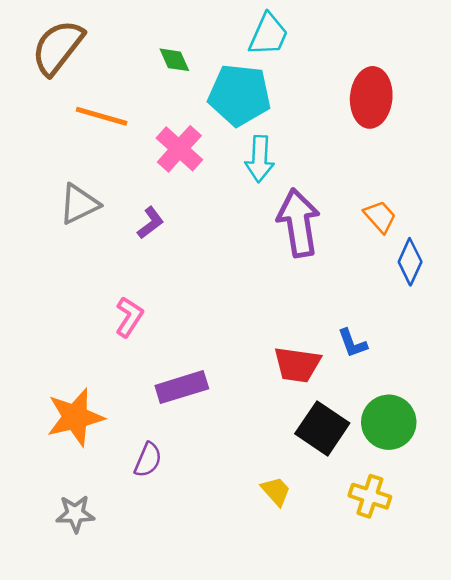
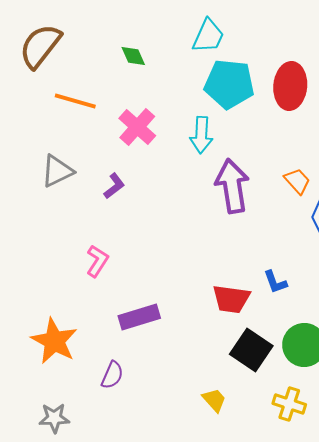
cyan pentagon: (240, 95) -> (229, 84), moved
orange star: (75, 417) -> (54, 341), turned -30

